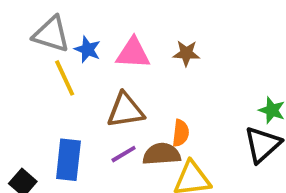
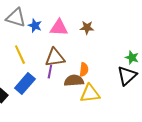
yellow line: (65, 78) -> (20, 55), moved
purple line: (124, 154) -> (50, 72), moved, turned -48
blue rectangle: (68, 160) -> (25, 84), turned 35

